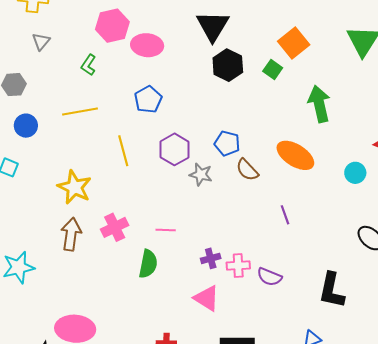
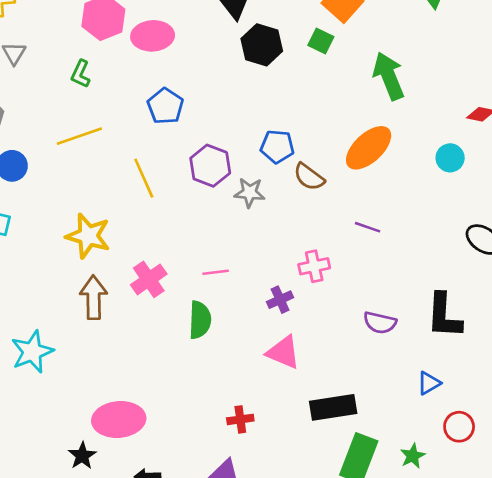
orange ellipse: (295, 155) -> (369, 148), turned -66
purple line: (285, 215) -> (368, 227), turned -42
pink cross: (238, 265) -> (314, 266), moved
purple semicircle: (269, 277) -> (380, 323), moved

